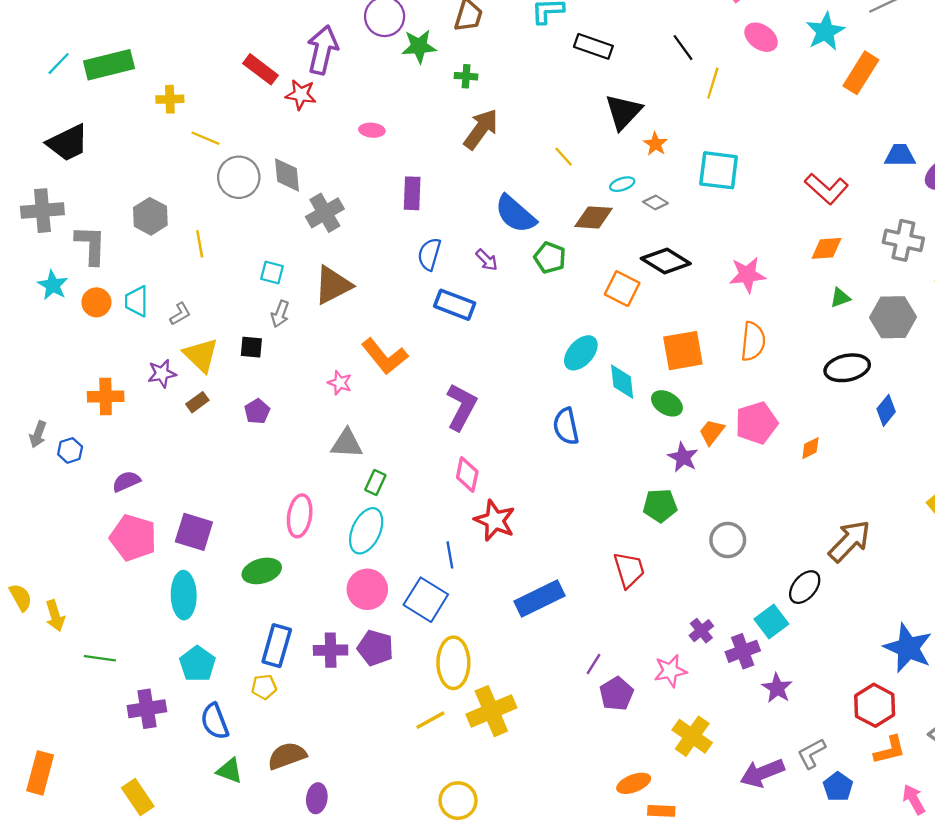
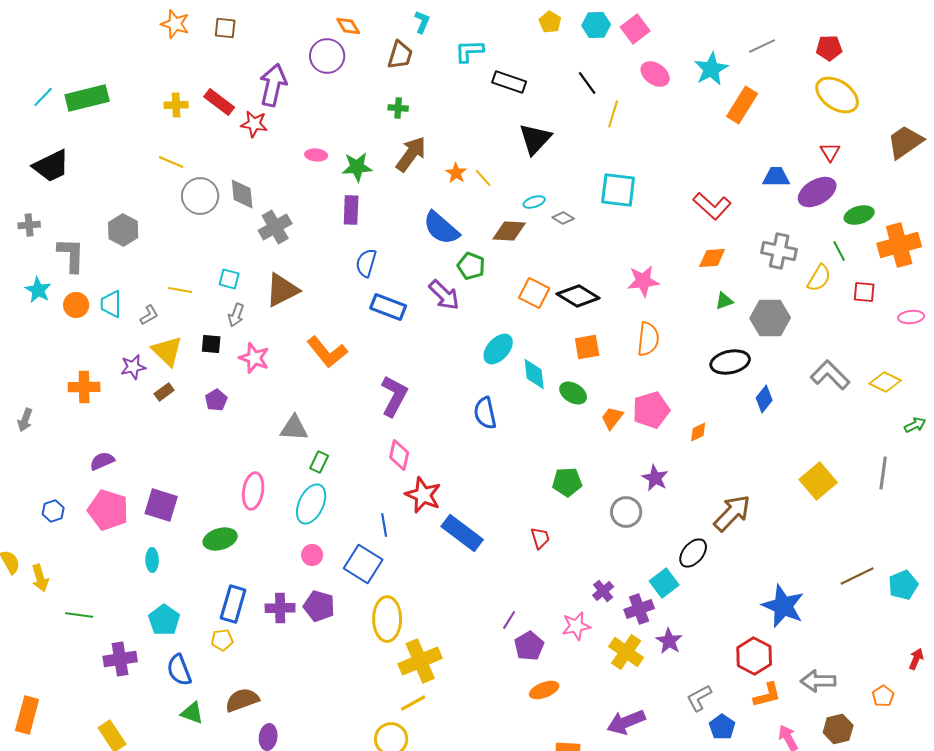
green star: (419, 46) -> (357, 167), moved
yellow cross: (170, 99) -> (176, 105), moved
orange star: (655, 144) -> (456, 173), moved
gray cross: (42, 211) -> (29, 225), size x0.6
yellow line: (200, 244) -> (180, 290), moved, turned -70
purple arrow: (487, 260) -> (444, 295), moved, size x1.6
black diamond: (666, 261) -> (578, 296), moved
orange square: (683, 351) -> (587, 347), size x0.7
pink star: (340, 383) -> (254, 358), moved, size x1.4
blue hexagon: (70, 450) -> (53, 511), moved
purple star: (683, 457) -> (655, 478), moved
red trapezoid: (629, 570) -> (540, 538), size x0.7
pink circle: (367, 589) -> (312, 555), size x0.6
cyan ellipse: (184, 595) -> (152, 560), size x0.6
blue rectangle: (540, 599) -> (462, 533), moved, turned 63
yellow line: (430, 720) -> (413, 703), moved
yellow cross: (692, 736) -> (626, 652), moved
purple arrow: (762, 773) -> (626, 722), moved
orange ellipse: (634, 783) -> (544, 690), moved

